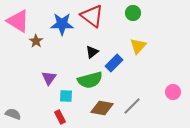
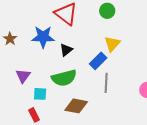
blue star: (62, 24) -> (43, 37), moved
blue rectangle: (114, 63) -> (98, 61), moved
gray line: (132, 106) -> (106, 83), moved, turned -42

